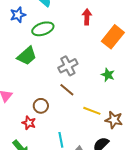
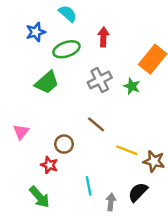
red arrow: (87, 17) -> (103, 37), moved
gray cross: (68, 66) -> (100, 80), moved
green star: (108, 75) -> (132, 86), moved

